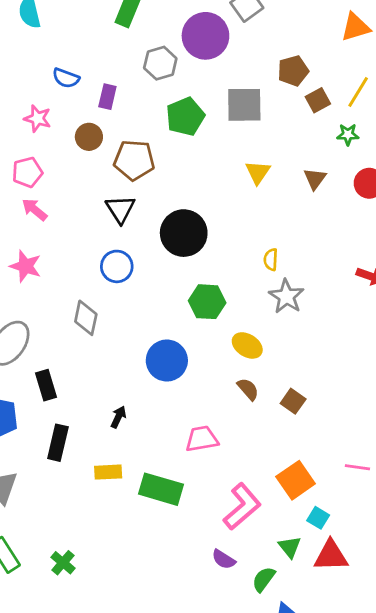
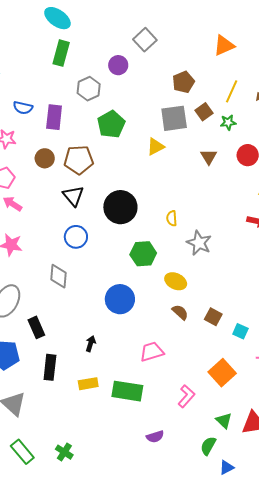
purple circle: (205, 36) -> (118, 65), size x0.6
purple rectangle: (107, 97) -> (54, 117), size x1.4
brown square: (318, 100) -> (204, 112), moved
gray square: (244, 105) -> (174, 118), moved
brown circle: (89, 137) -> (45, 158), moved
yellow triangle: (258, 172) -> (156, 147), moved, turned 36
yellow semicircle: (271, 260) -> (172, 218), moved
pink L-shape: (242, 507) -> (186, 396), size x0.7
cyan square: (318, 518) -> (240, 331), moved
purple semicircle: (224, 559) -> (155, 437), moved, turned -42

